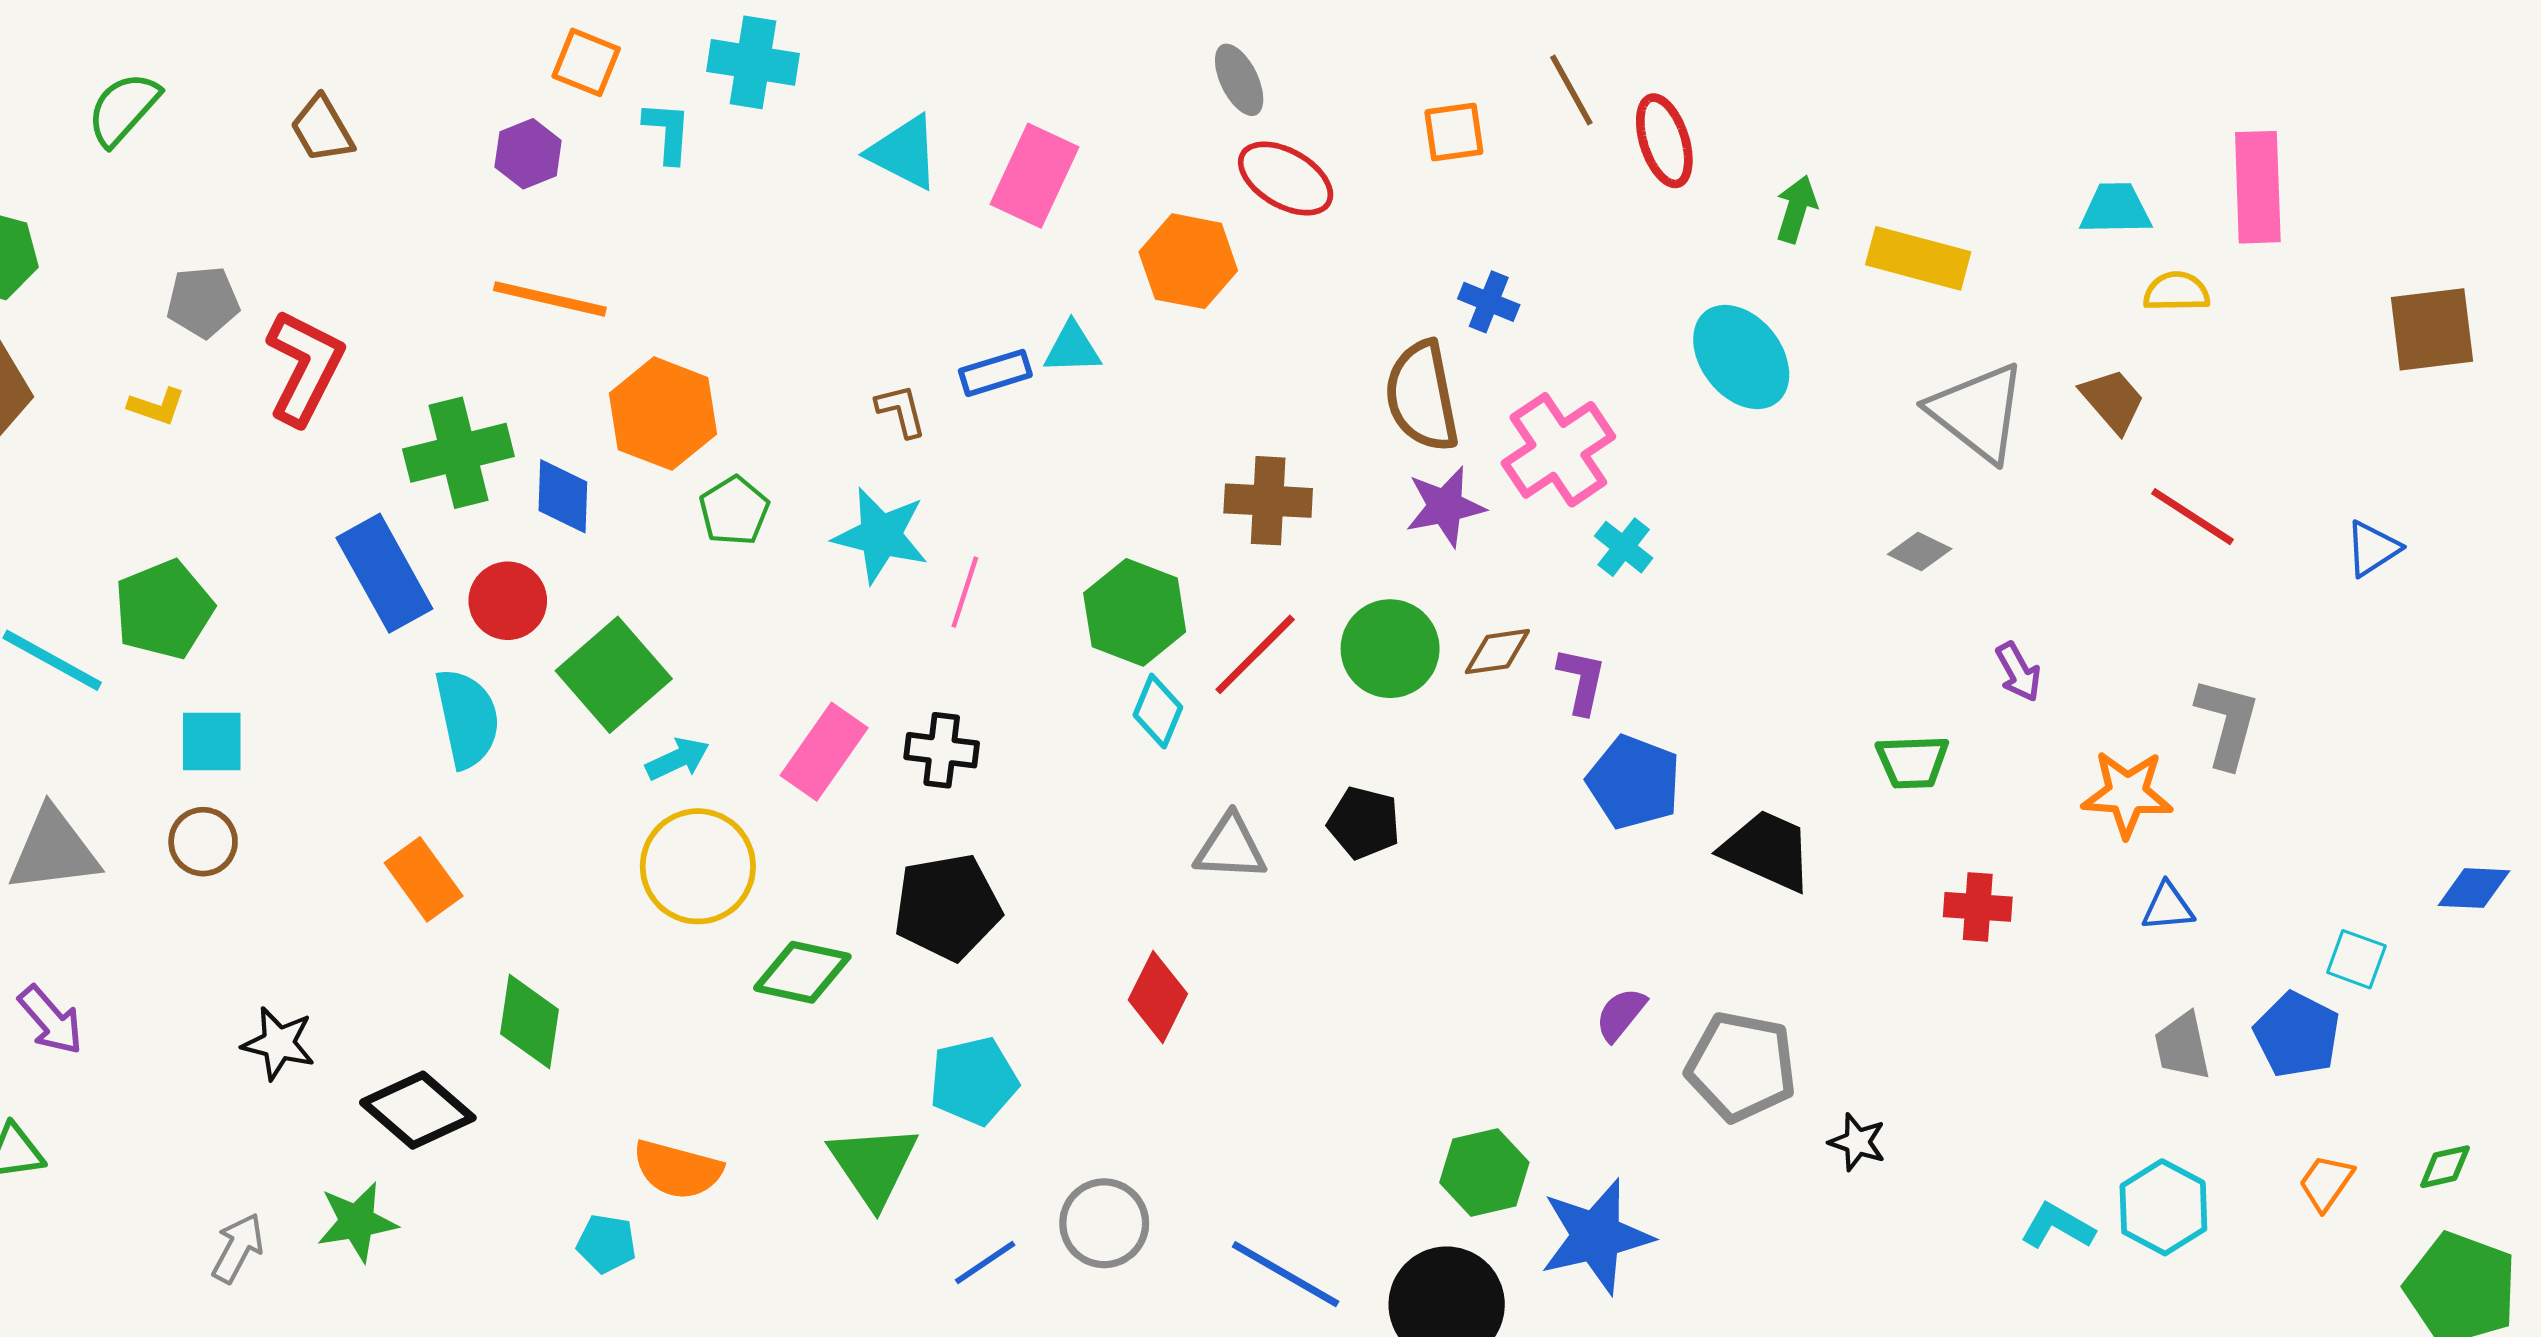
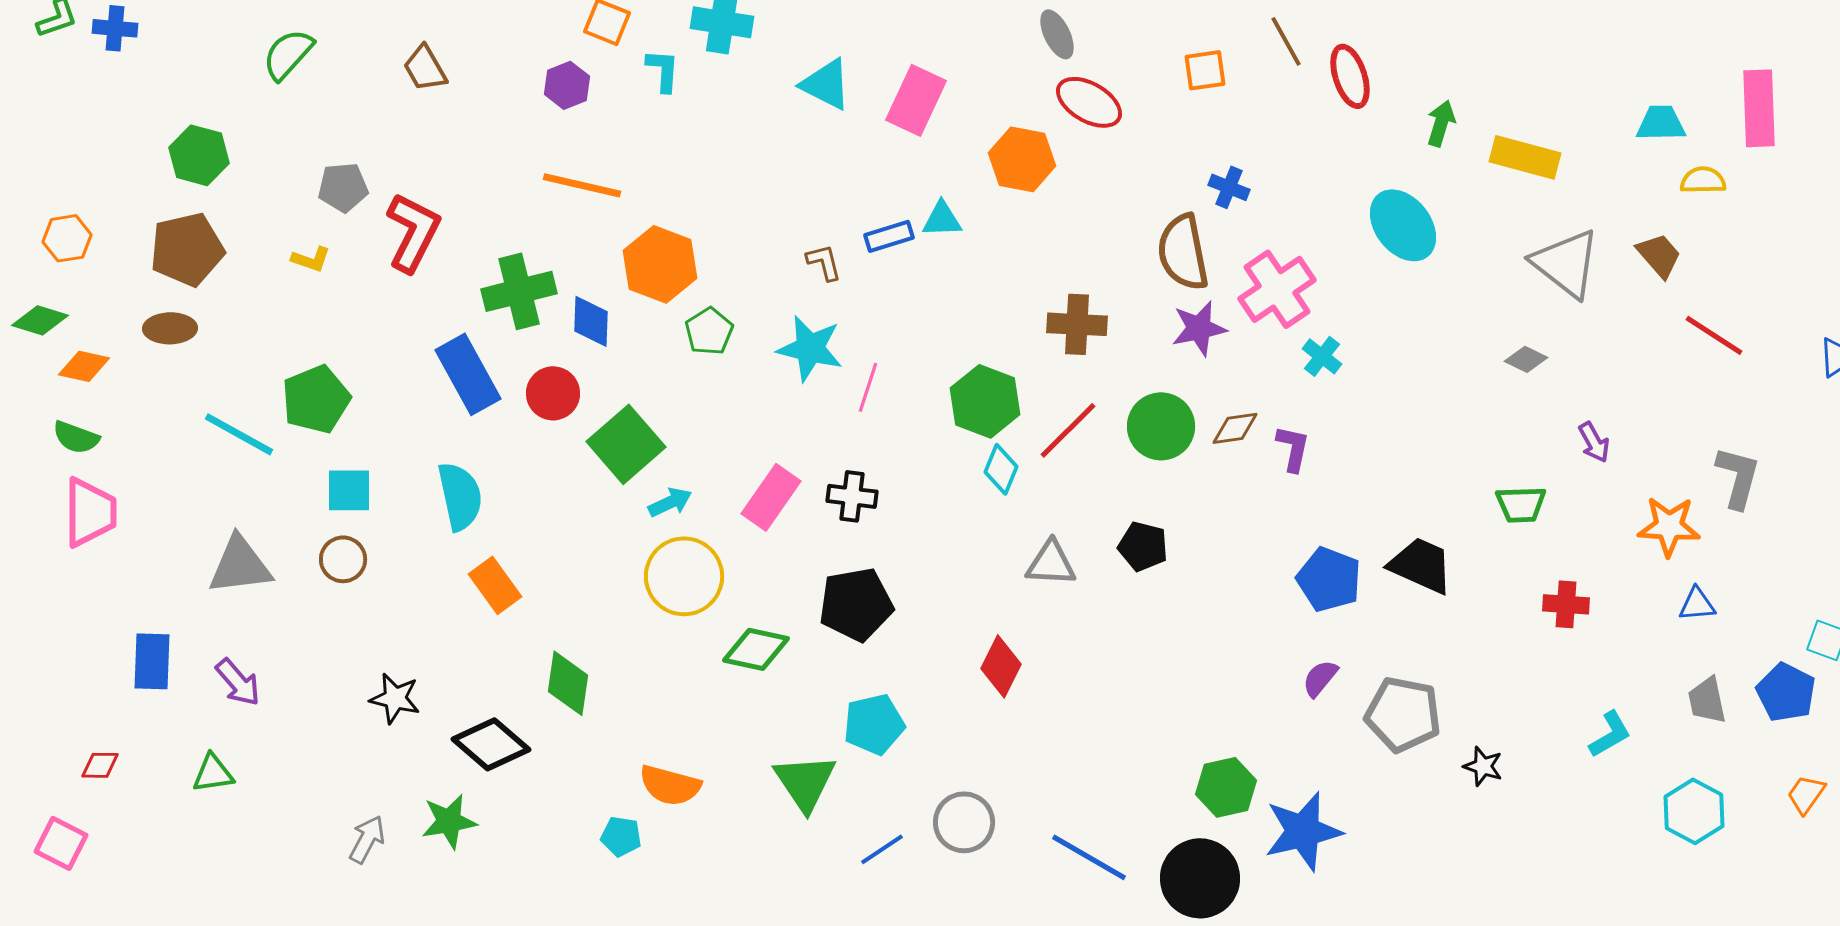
cyan semicircle: (467, 718) -> (460, 496), moved
blue pentagon: (1634, 782) -> (1329, 579), moved
cyan L-shape: (2058, 1226) -> (1610, 734), moved, turned 120

